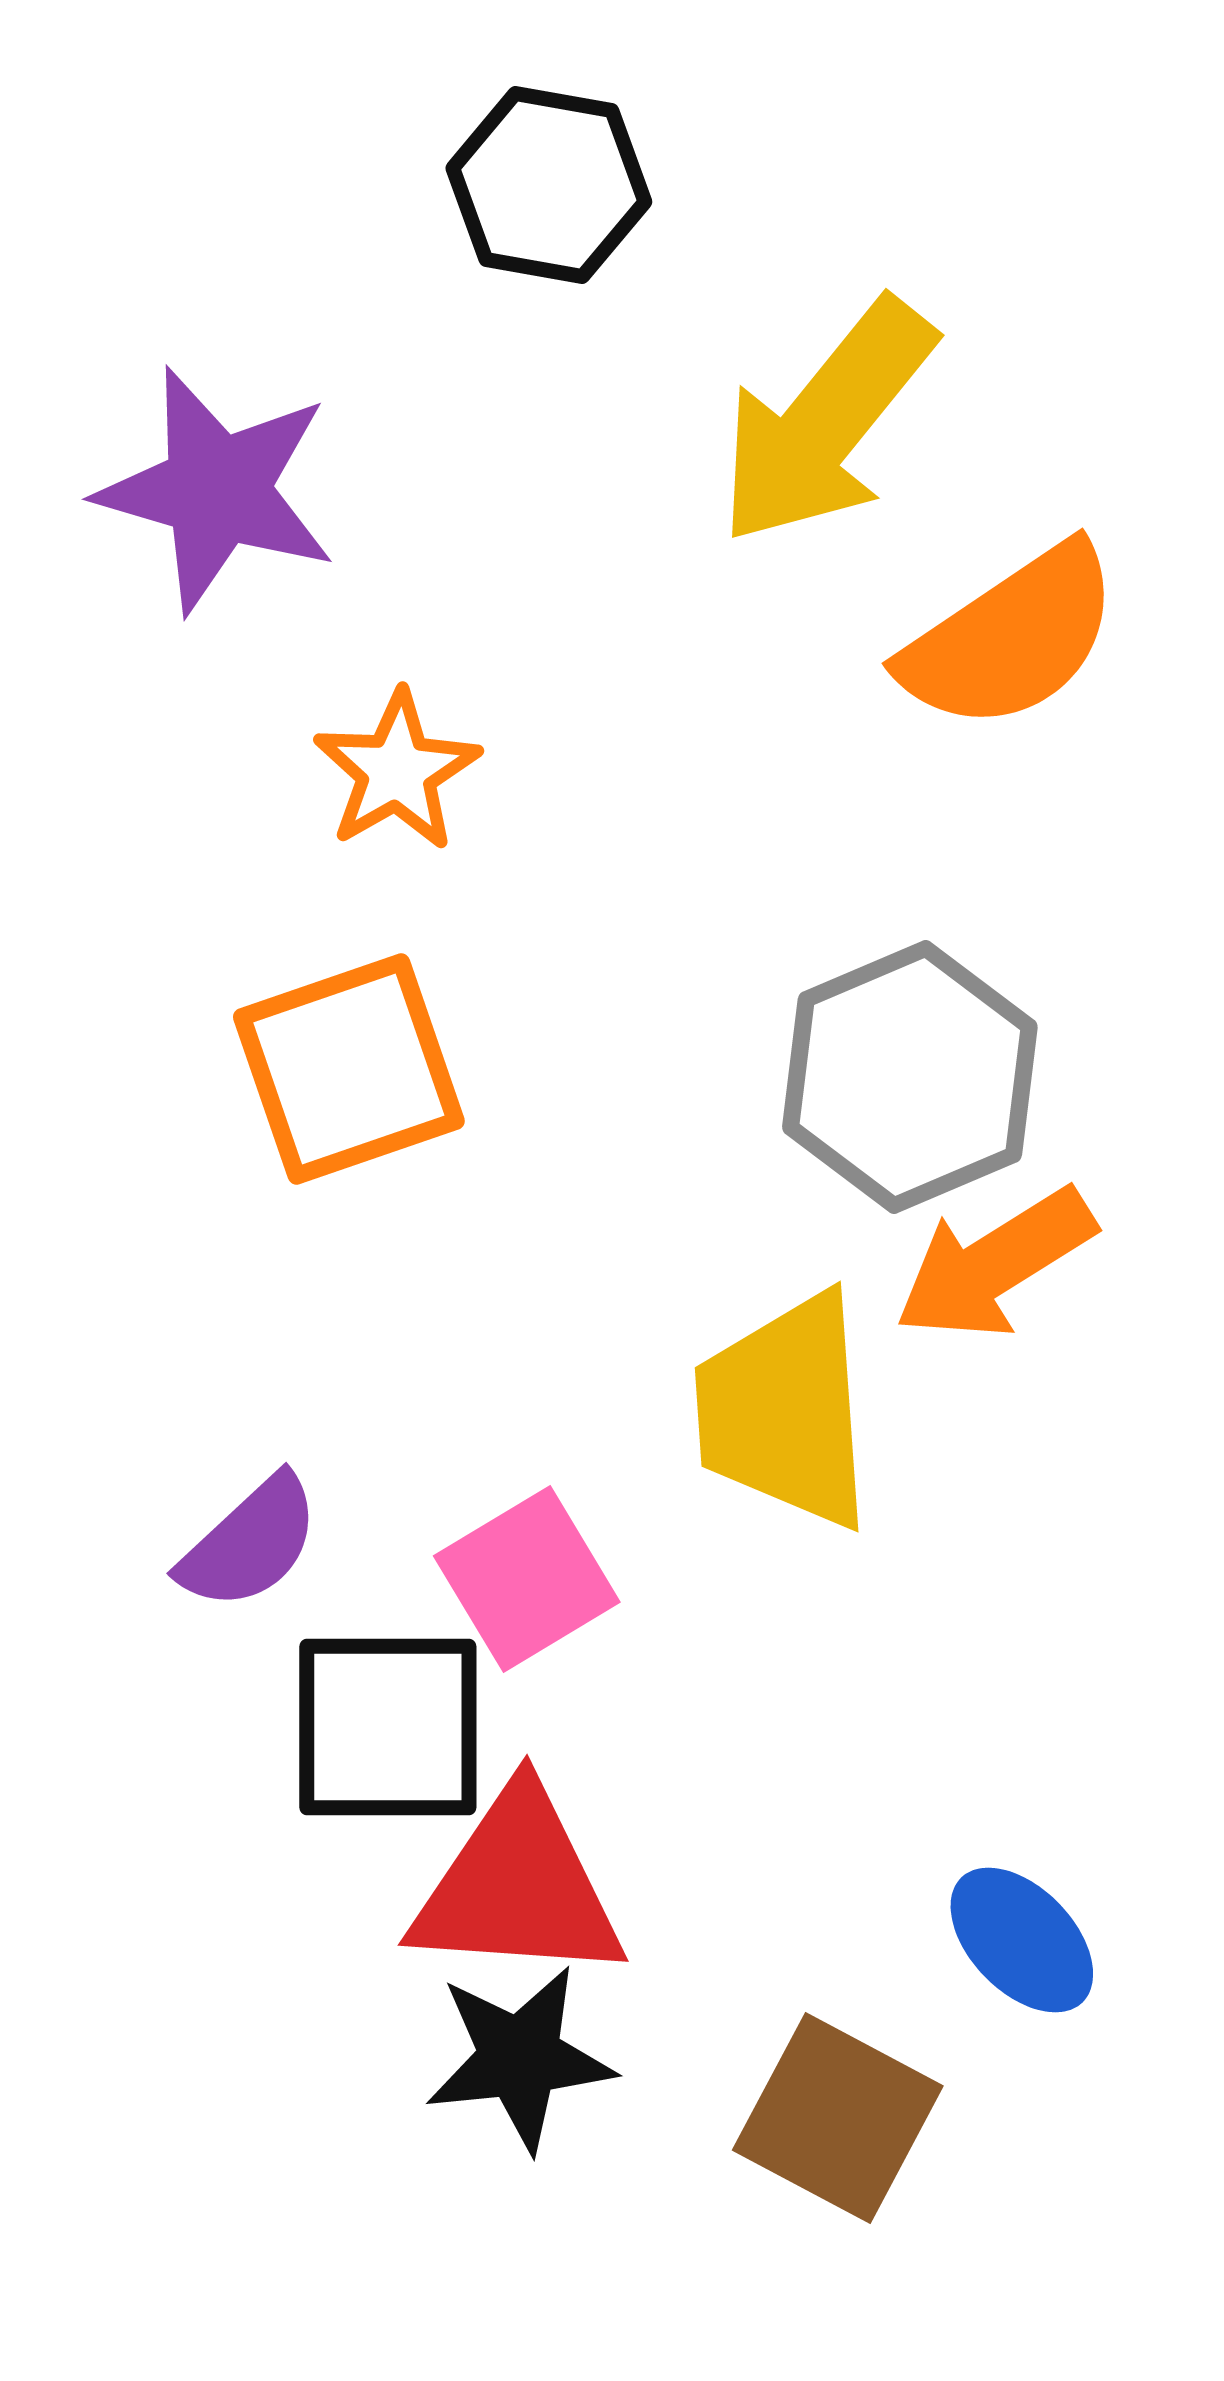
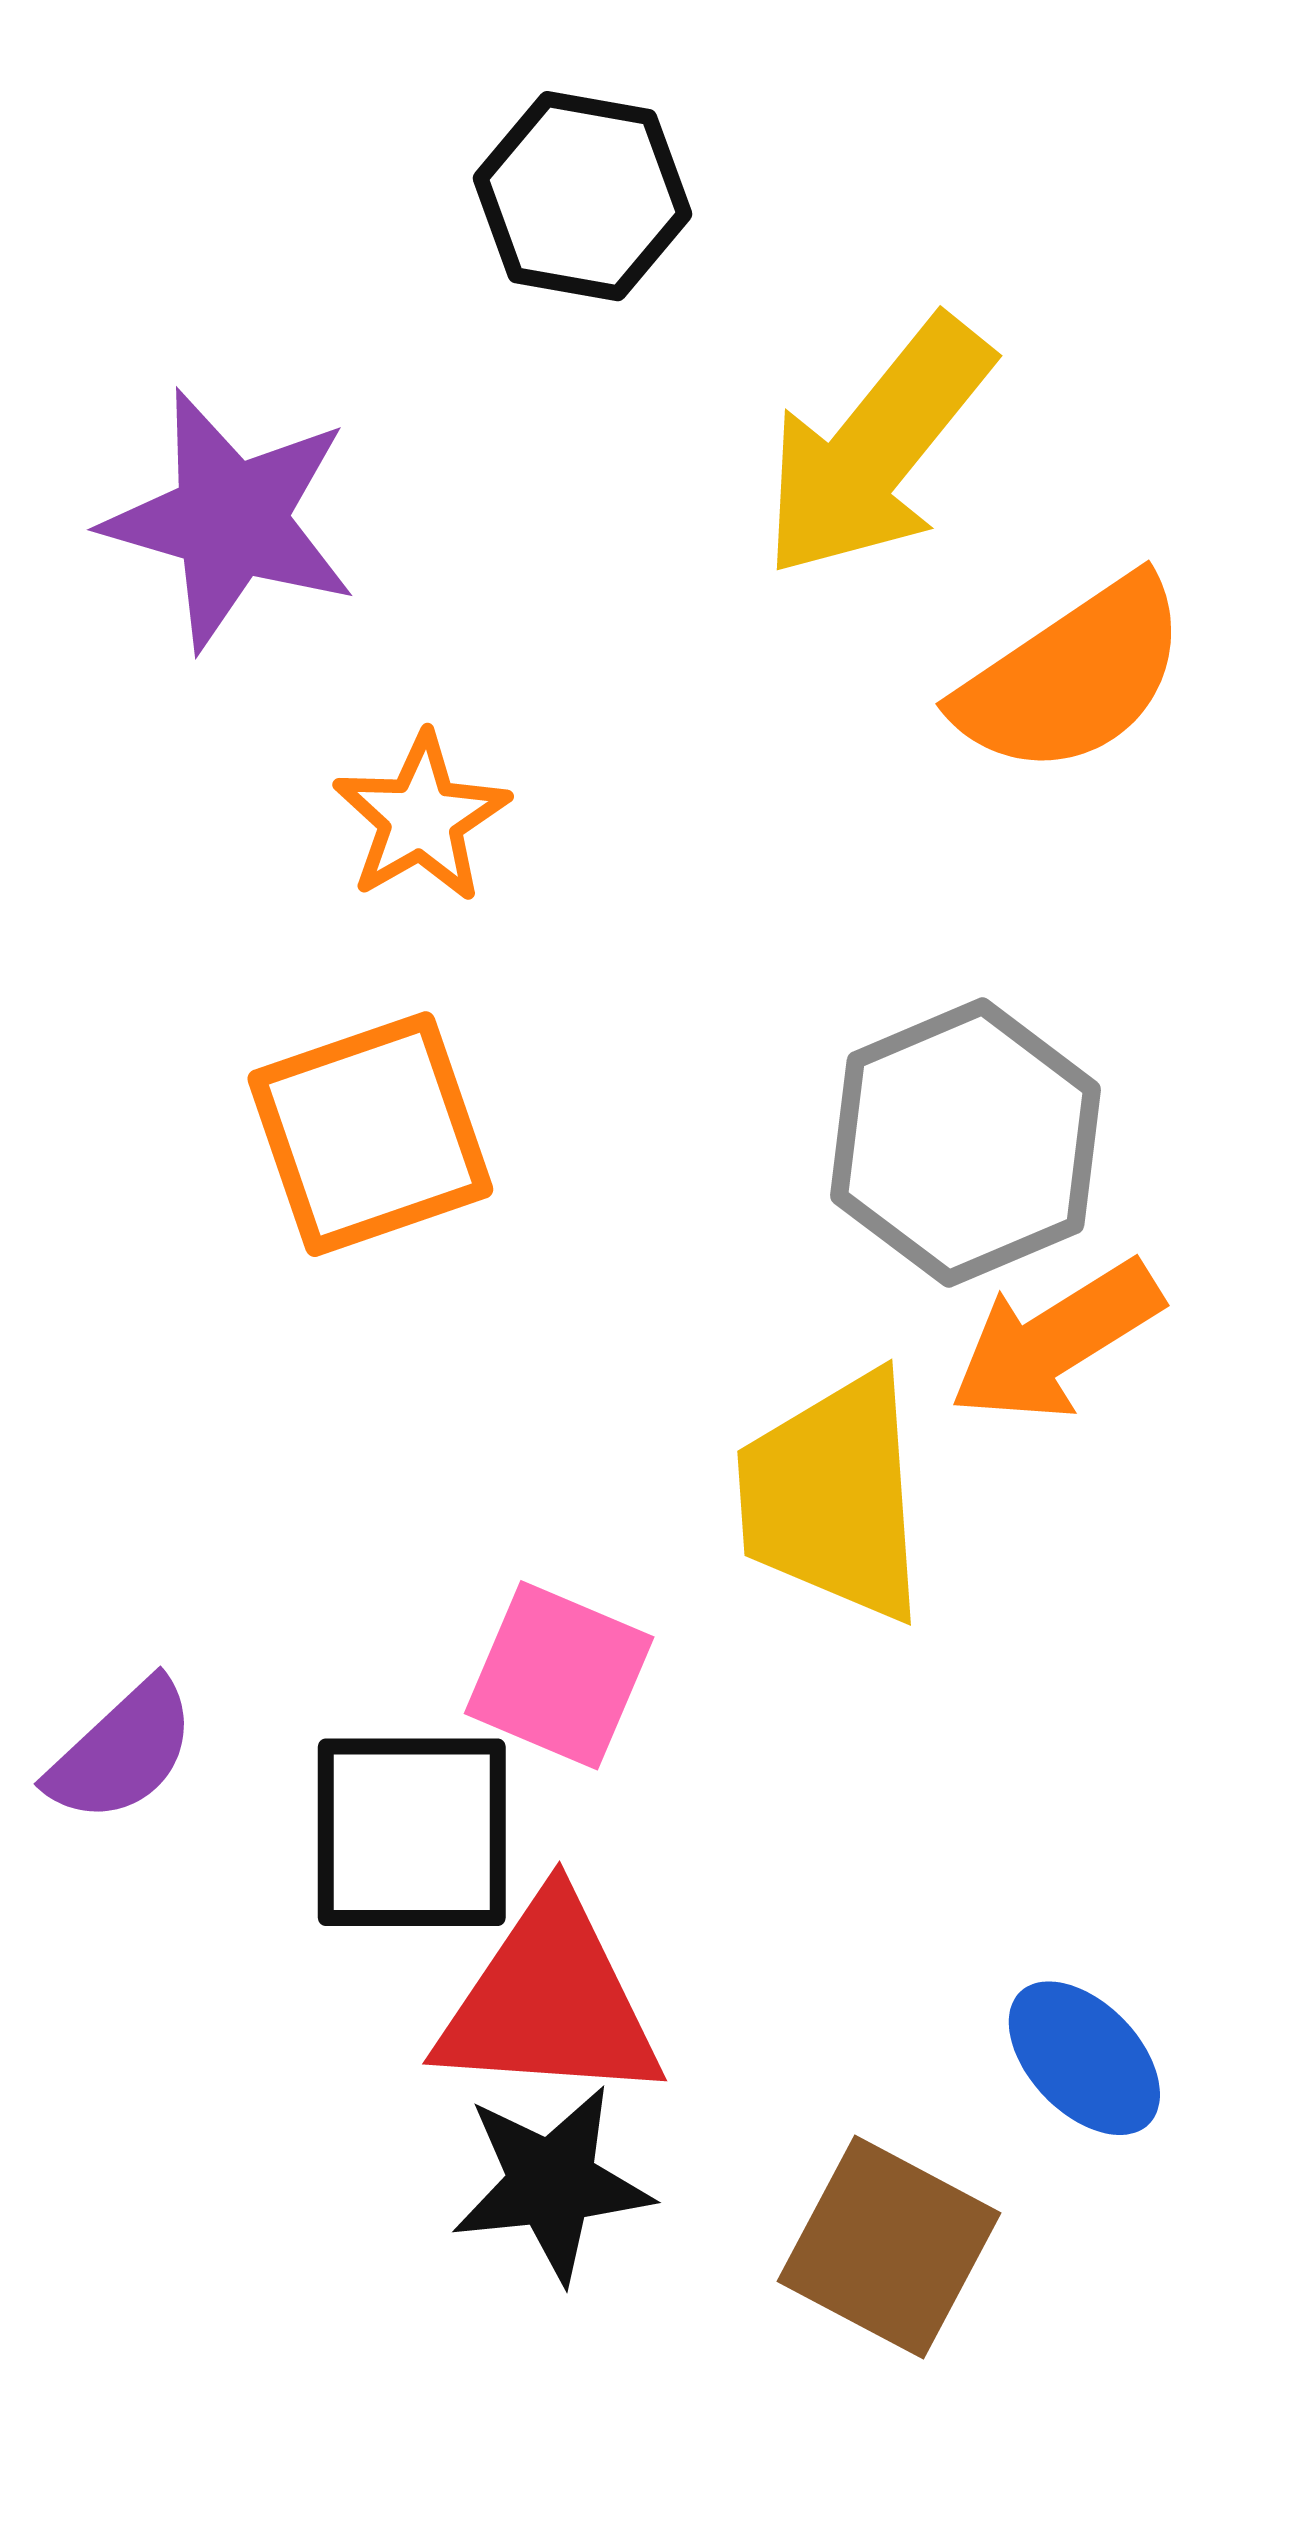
purple semicircle: (250, 1543) -> (122, 1752), moved
pink square: (527, 1579) -> (559, 1675), turned -36

